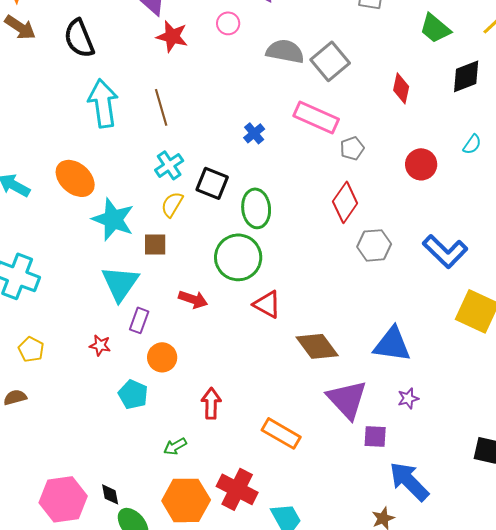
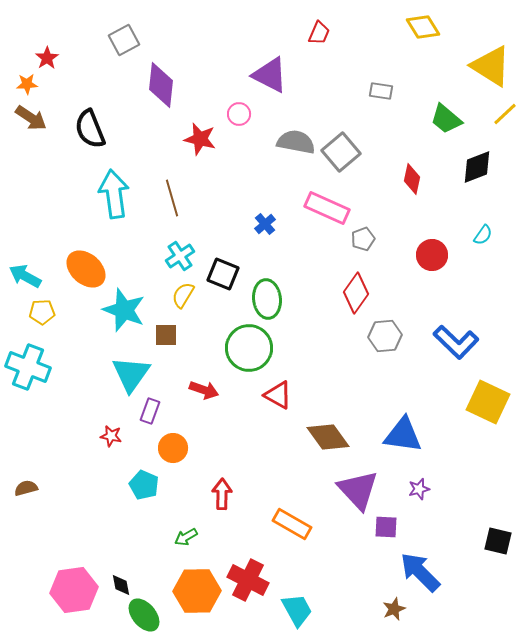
red star: (172, 36) -> (200, 139), moved
yellow pentagon: (31, 349) -> (42, 312), moved, turned -30

